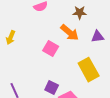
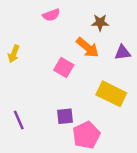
yellow rectangle: (89, 70) -> (111, 94), turned -35
purple square: (52, 88) -> (65, 116), turned -32

